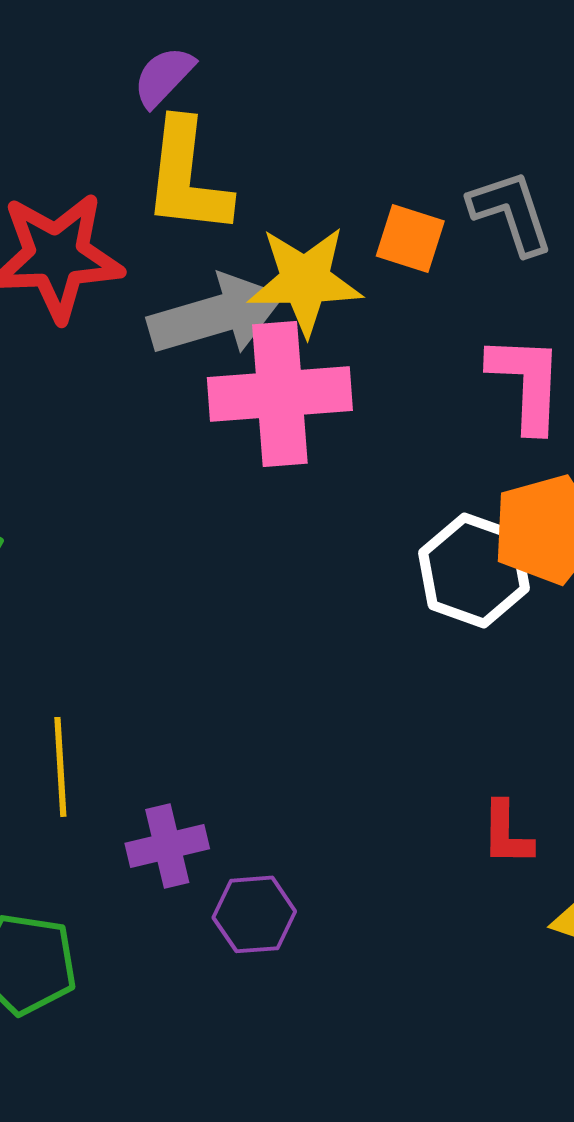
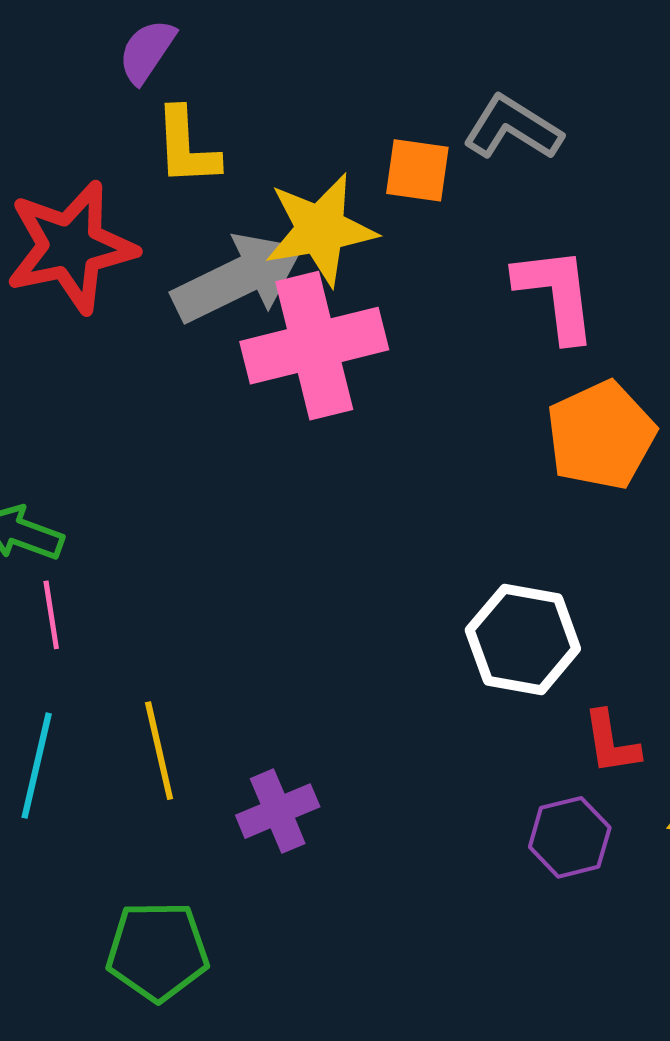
yellow L-shape: (187, 177) -> (187, 147), size x0.7
gray L-shape: (511, 212) -> (513, 128), turned -30
white hexagon: (474, 570) -> (523, 639), moved
purple hexagon: (254, 914) -> (570, 837), moved

